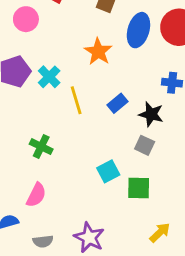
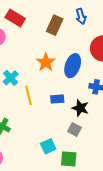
blue ellipse: (138, 30) -> (73, 66), moved
blue rectangle: (117, 103) -> (57, 99), turned 32

